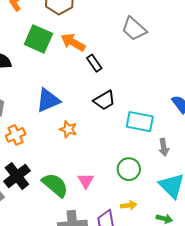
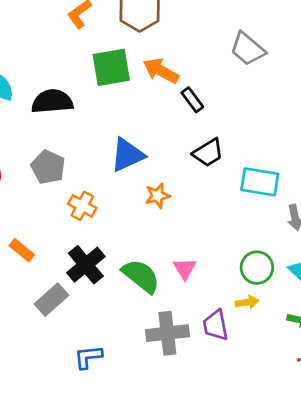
green square: (38, 39) -> (111, 67), turned -32
orange star: (68, 129) -> (158, 196), turned -30
orange cross: (16, 135) -> (82, 206), turned -36
green circle: (129, 169) -> (257, 268), moved

